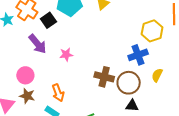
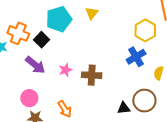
brown cross: (104, 77) -> (92, 75), moved
brown circle: (129, 83) -> (144, 101), moved
black triangle: (132, 106) -> (124, 108), moved

